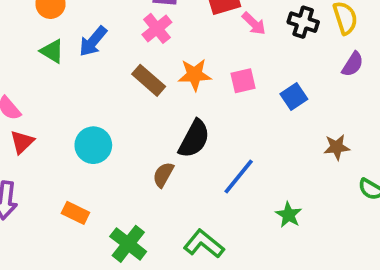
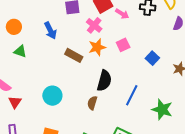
pink cross: (157, 28) -> (94, 25), moved
blue arrow: (93, 41) -> (50, 30), moved, turned -54
blue square: (294, 97) -> (152, 58), moved
green star: (289, 215) -> (162, 109), size x1.5

